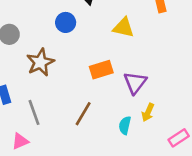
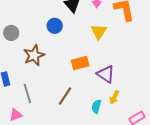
yellow triangle: (123, 28) -> (99, 32), turned 48
purple triangle: (135, 83) -> (106, 74), turned -36

